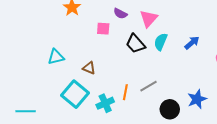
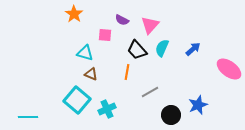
cyan triangle: (56, 57) -> (85, 53), moved, turned 30
orange line: (125, 92) -> (127, 72), moved

